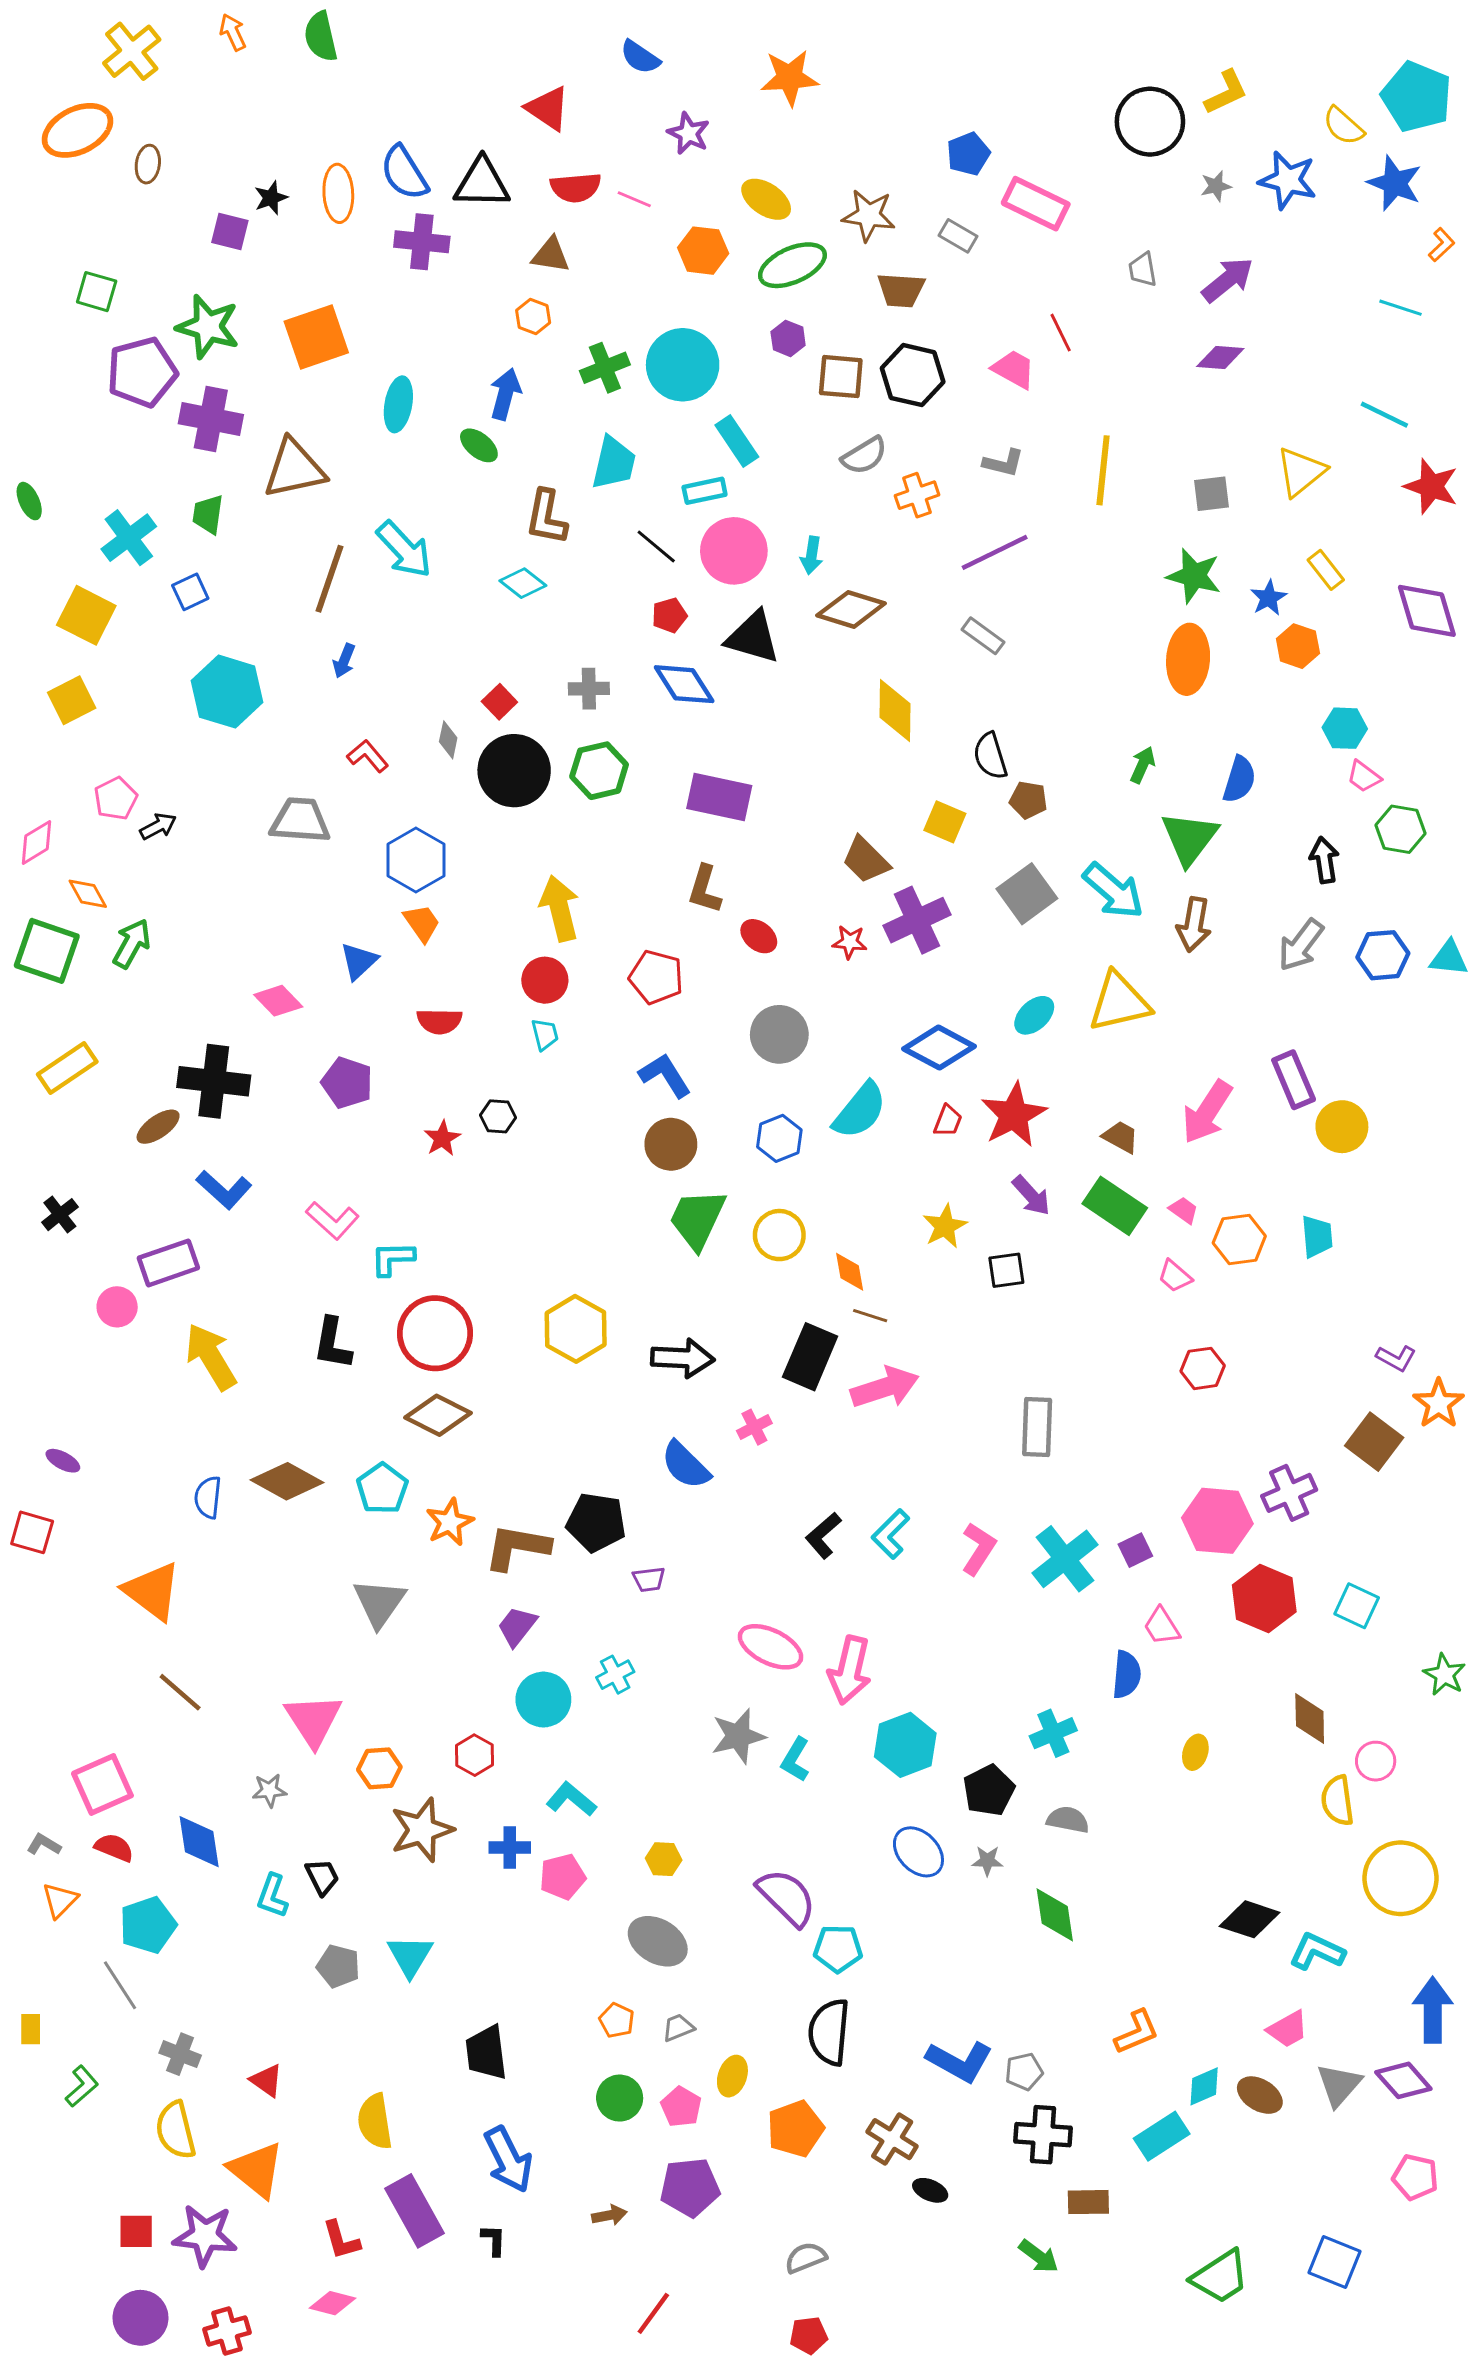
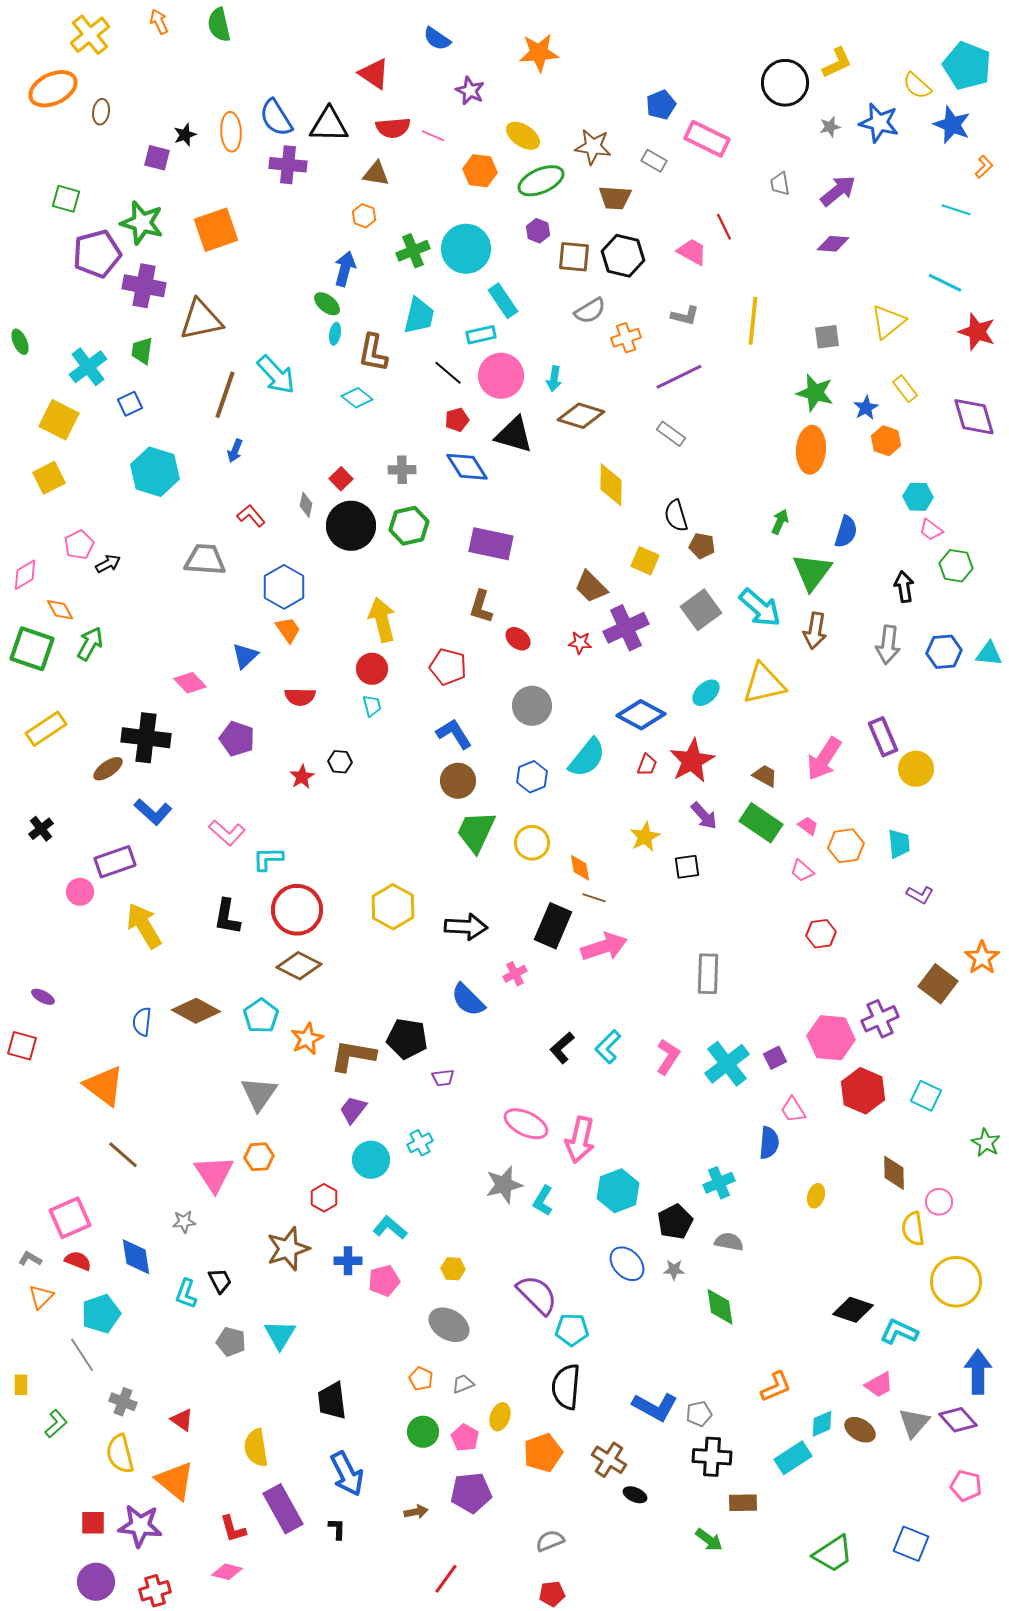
cyan ellipse: (398, 404) -> (335, 334), moved, size x0.6
gray arrow: (1301, 945) -> (888, 645), turned -30
purple L-shape: (1396, 1358) -> (920, 895), moved
orange hexagon: (379, 1768) -> (259, 1157), moved

